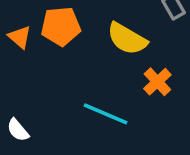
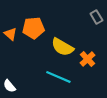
yellow semicircle: (127, 39) -> (62, 47), moved

